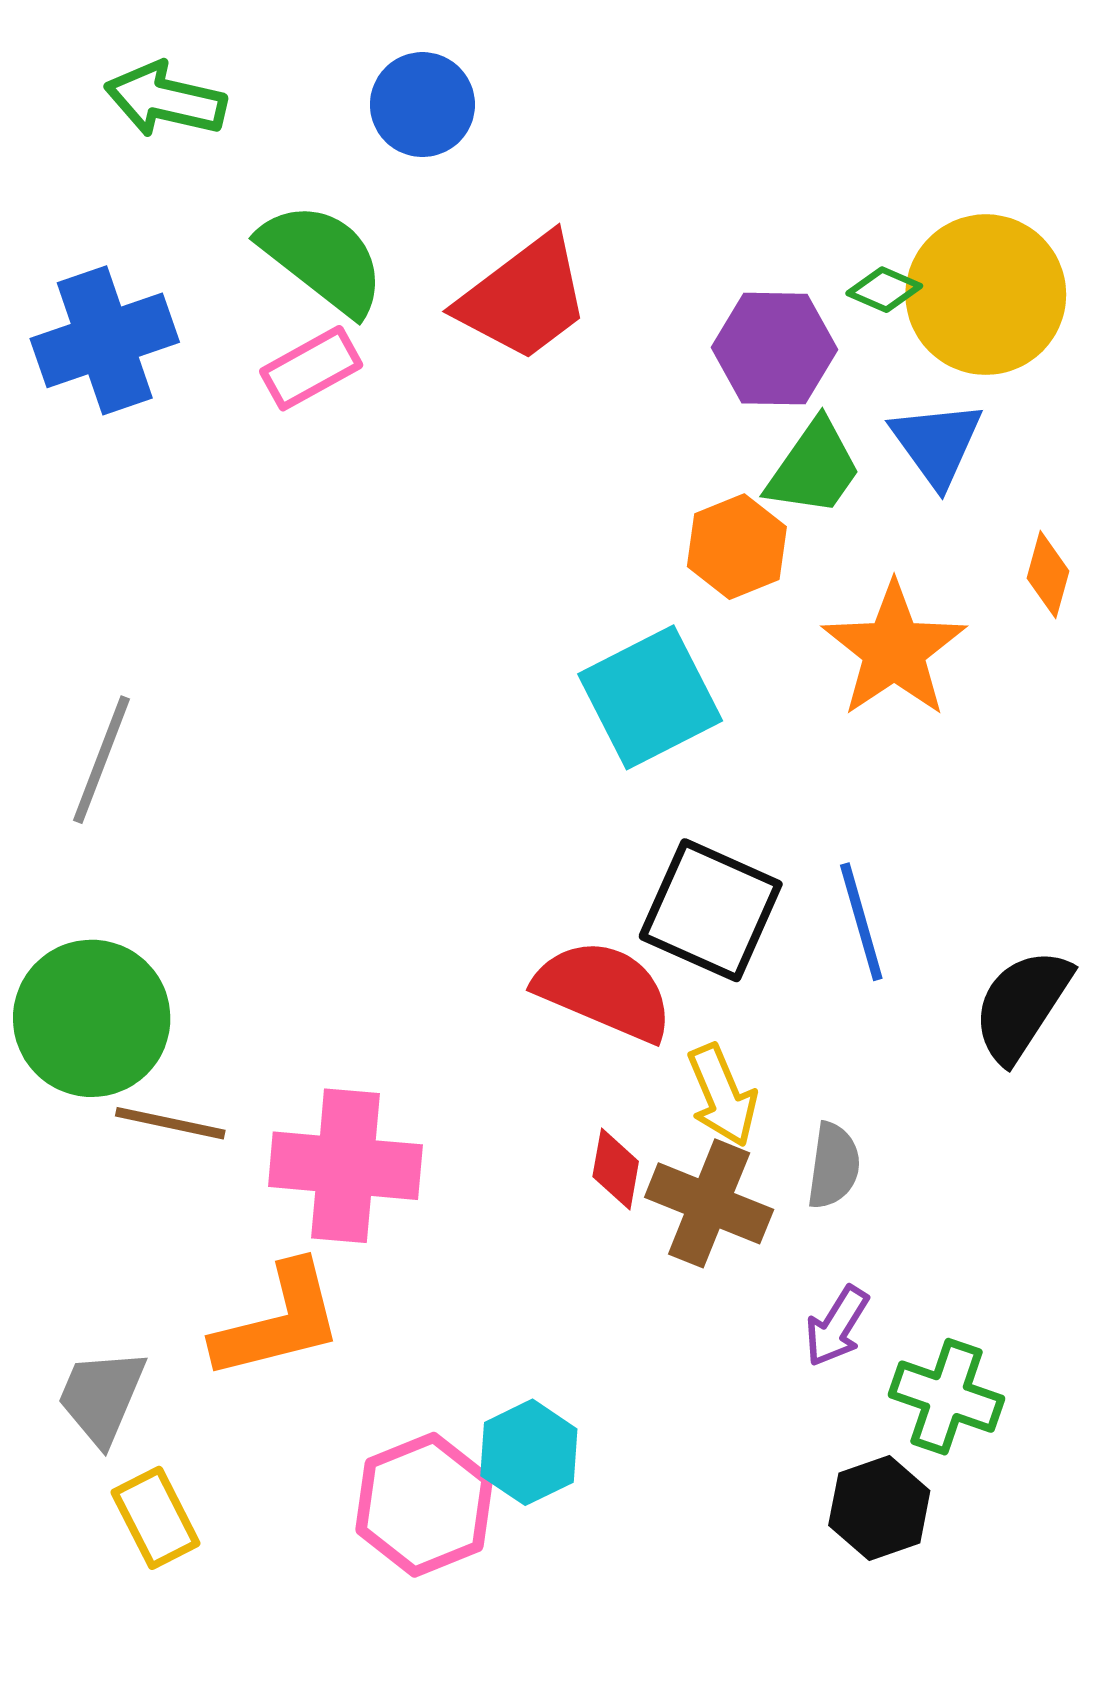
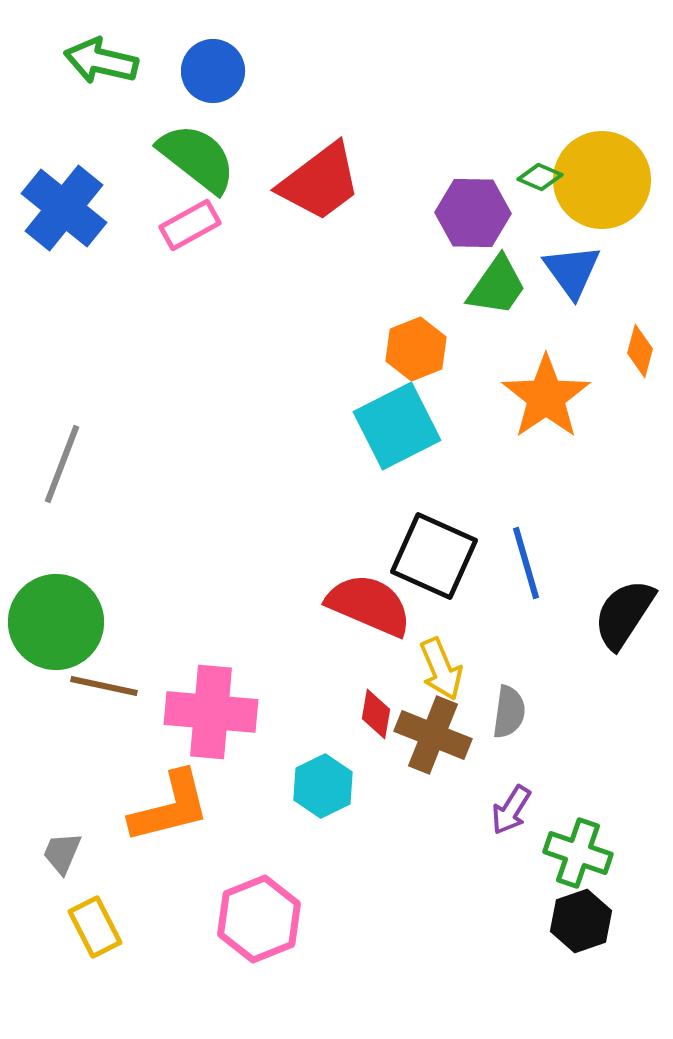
blue circle: (422, 105) -> (213, 71), moved
blue cross: (105, 340) -> (64, 208), turned -32
orange hexagon: (737, 547) -> (416, 349), moved
gray trapezoid: (101, 1397) -> (62, 853), size x0.7
cyan hexagon: (529, 1452) -> (323, 786), moved
black hexagon: (879, 1508) -> (581, 921), moved

